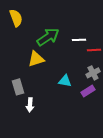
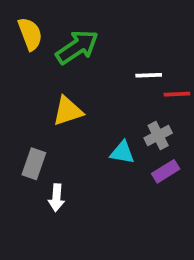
green arrow: (48, 37) -> (77, 47), moved
gray cross: (93, 73) -> (158, 136), moved
gray rectangle: (18, 87) -> (34, 164), turned 35

